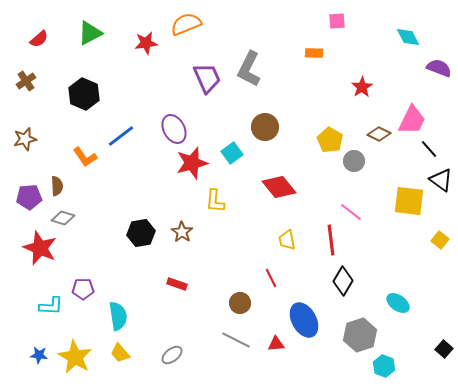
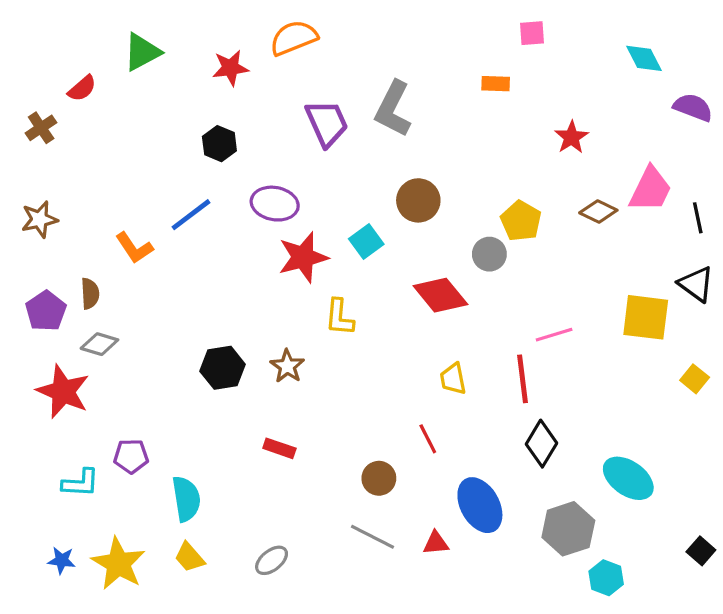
red semicircle: (39, 39) -> (82, 88), moved
black hexagon: (84, 94) -> (219, 144), moved, size x0.7
purple ellipse: (174, 129) -> (275, 204), turned -52
black line: (429, 149) -> (698, 218), moved, turned 30
gray circle: (354, 161) -> (489, 254), moved
purple pentagon: (29, 197) -> (46, 311), turned -30
pink line: (351, 212) -> (554, 335), turned -55
cyan ellipse: (398, 303) -> (628, 478), size x1.4

